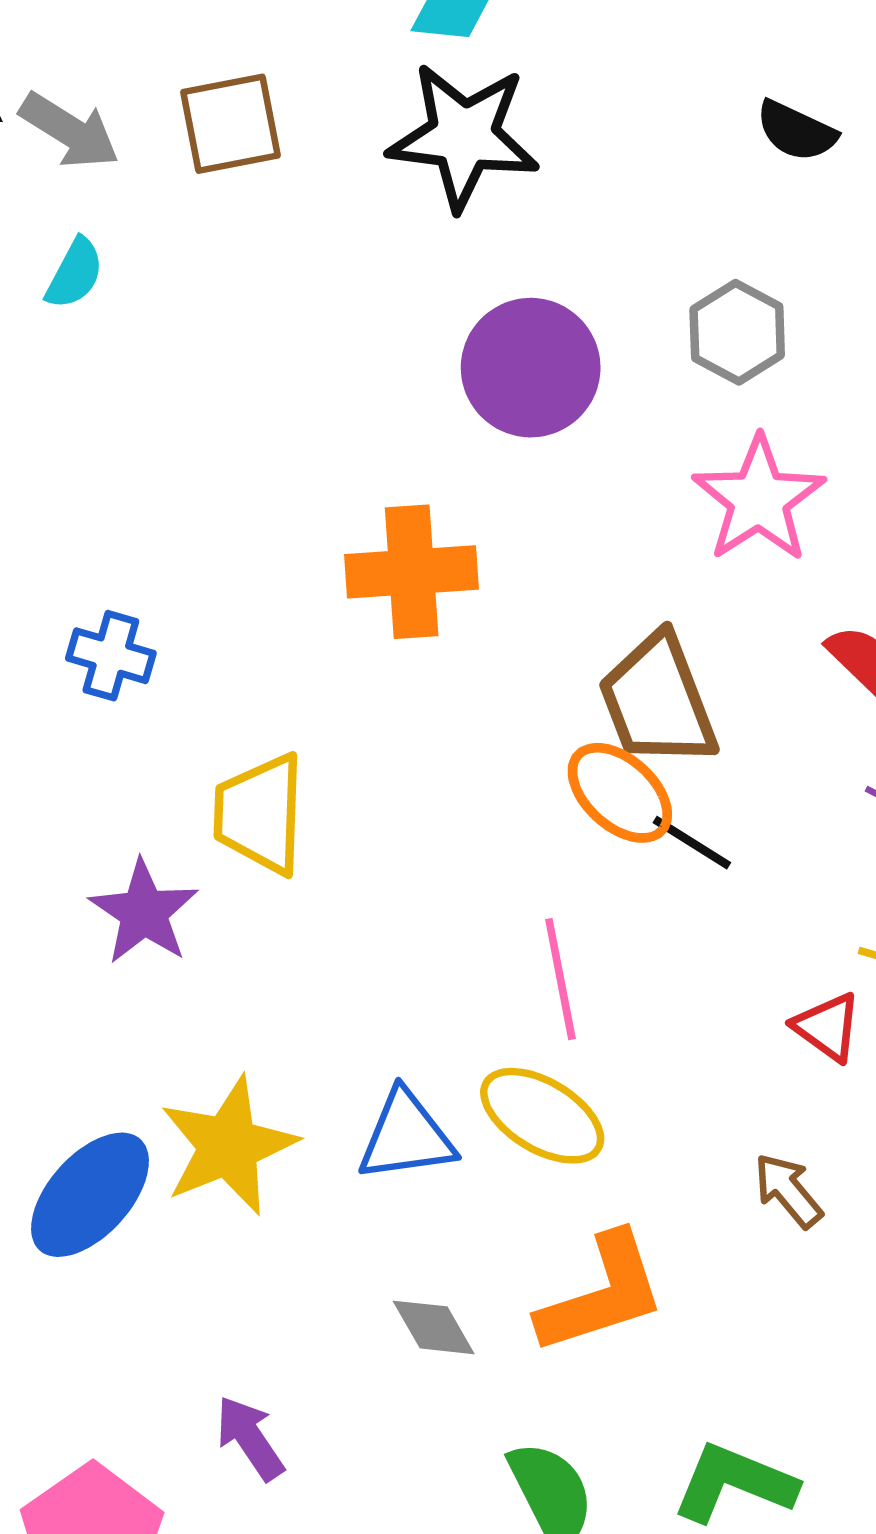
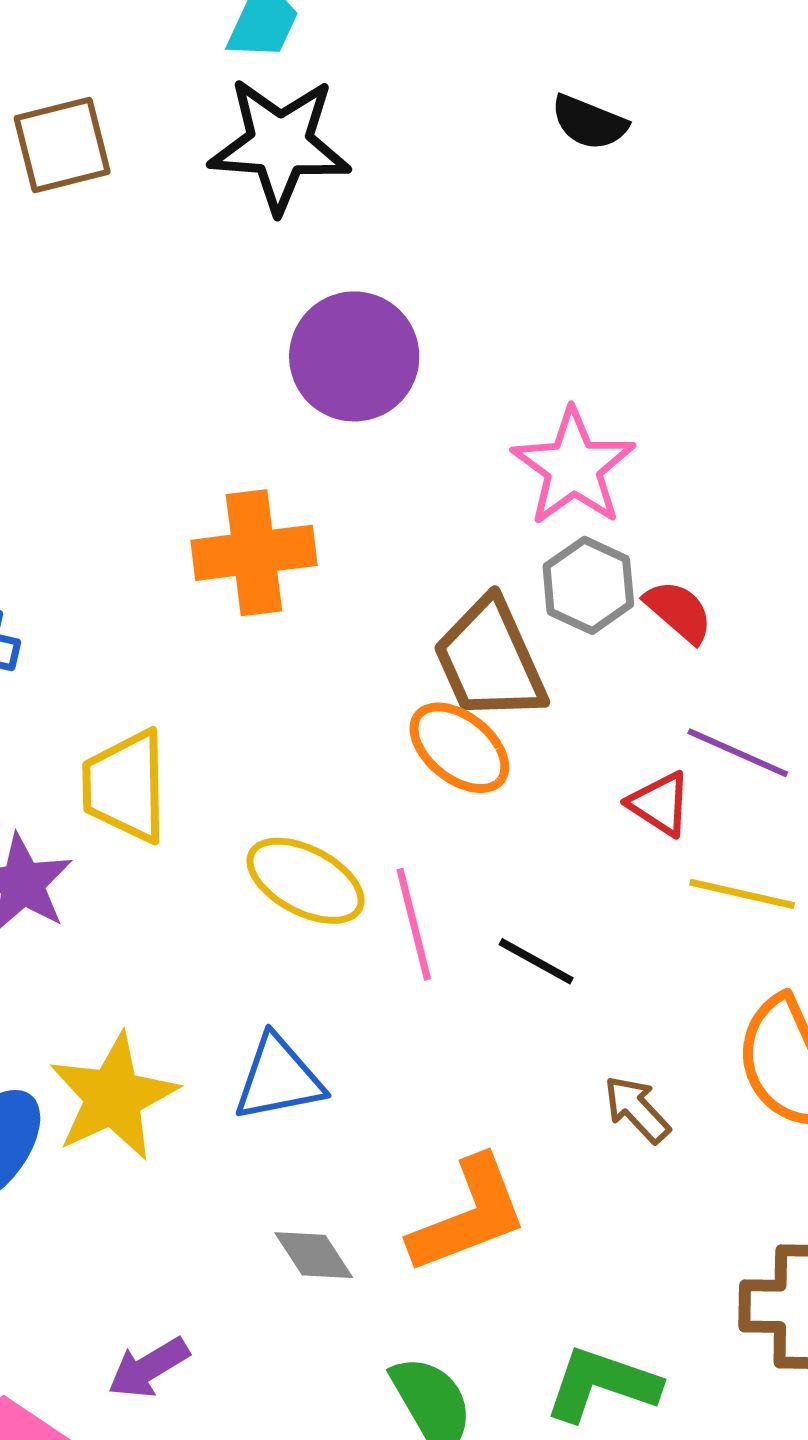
gray hexagon: (737, 332) -> (588, 585), moved
black line: (692, 843) -> (536, 961), moved
red triangle: (827, 1027) -> (660, 804), moved
yellow ellipse: (542, 1116) -> (306, 881), moved
purple arrow: (250, 1438) -> (149, 1368), turned -84

